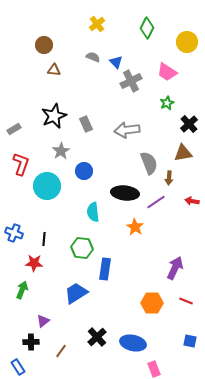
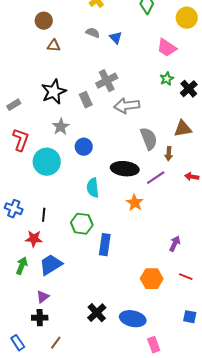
gray cross: (131, 81) -> (107, 81), moved
black cross: (189, 124) -> (189, 89), moved
purple arrow: (175, 268) -> (175, 244), size x0.7
blue trapezoid: (76, 293) -> (51, 265), moved
black cross: (31, 342) -> (40, 318), moved
brown line: (61, 351) -> (56, 343), moved

